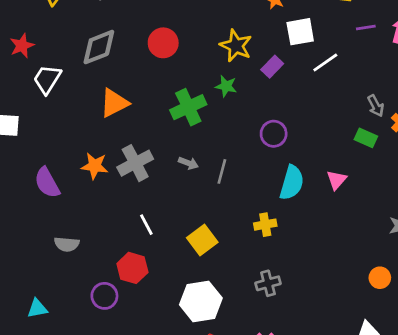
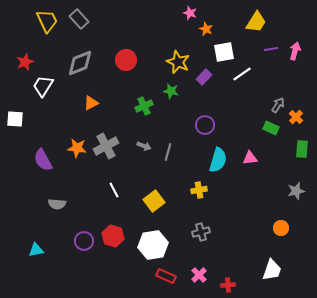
orange triangle: (114, 103) -> (91, 103), size x0.7
gray arrow: (376, 106) -> (278, 105), turned -119
green cross: (188, 107) -> (144, 106), size x0.7
pink triangle: (337, 180) -> (250, 158), turned 42
red hexagon: (132, 268) -> (113, 236), moved

